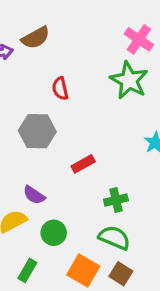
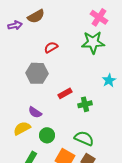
green star: (129, 80) -> (93, 42), turned -30
red semicircle: (60, 89) -> (51, 47), turned 72
green cross: (116, 200) -> (85, 104), moved

